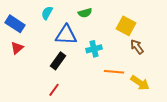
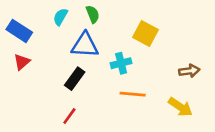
green semicircle: (85, 13) -> (93, 14), moved, turned -96
yellow square: (126, 26) -> (146, 34), moved
brown arrow: (137, 47) -> (189, 71), moved, turned 119
orange line: (114, 72) -> (133, 94), moved

